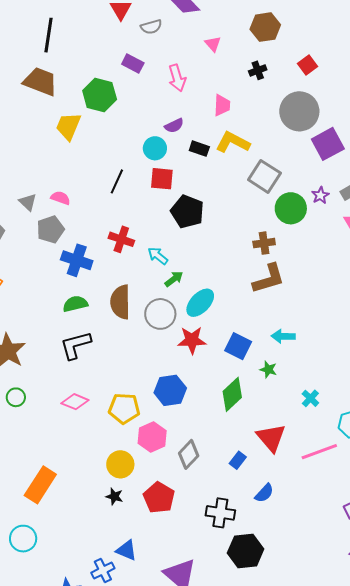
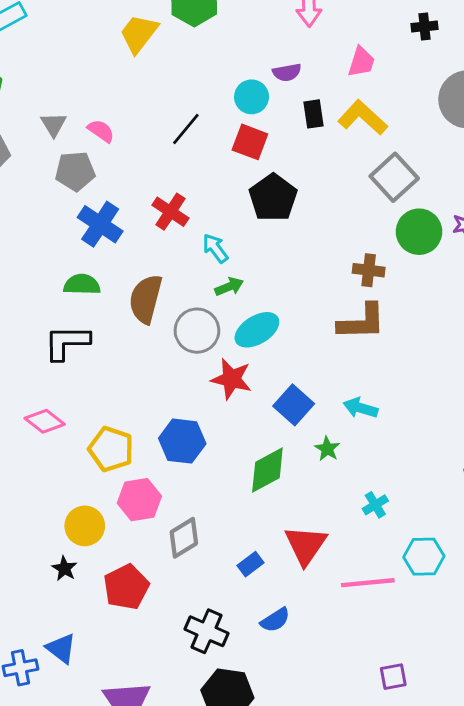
black rectangle: (199, 149) -> (314, 114), turned 48

